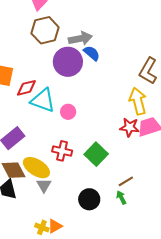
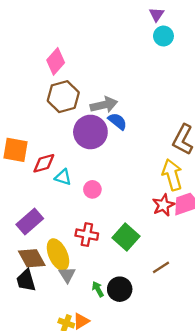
cyan triangle: (43, 100) -> (63, 177), size x0.6
red star: (129, 127) -> (163, 205), turned -30
yellow ellipse: (36, 168) -> (58, 255), turned 36
green arrow: (121, 197) -> (98, 289), moved

